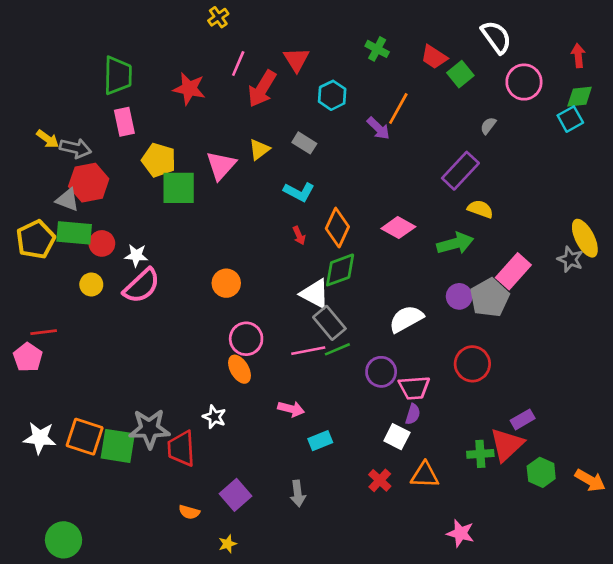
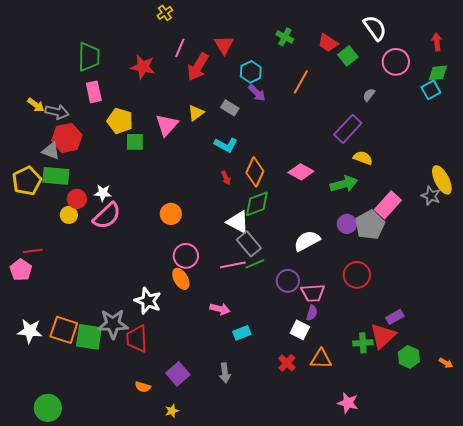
purple arrow: (378, 128) -> (257, 93), moved
green square: (179, 188) -> (135, 142), size x0.7
red circle: (102, 243) -> (77, 199), moved
white star: (214, 417) -> (148, 301), moved, size x1.5
orange arrow: (590, 480) -> (446, 363), size x0.6

